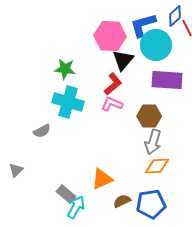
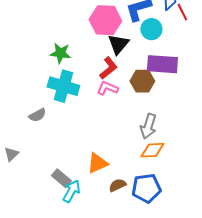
cyan circle: (156, 45) -> (151, 29), size x0.7
brown hexagon: (149, 116) -> (142, 81), moved

